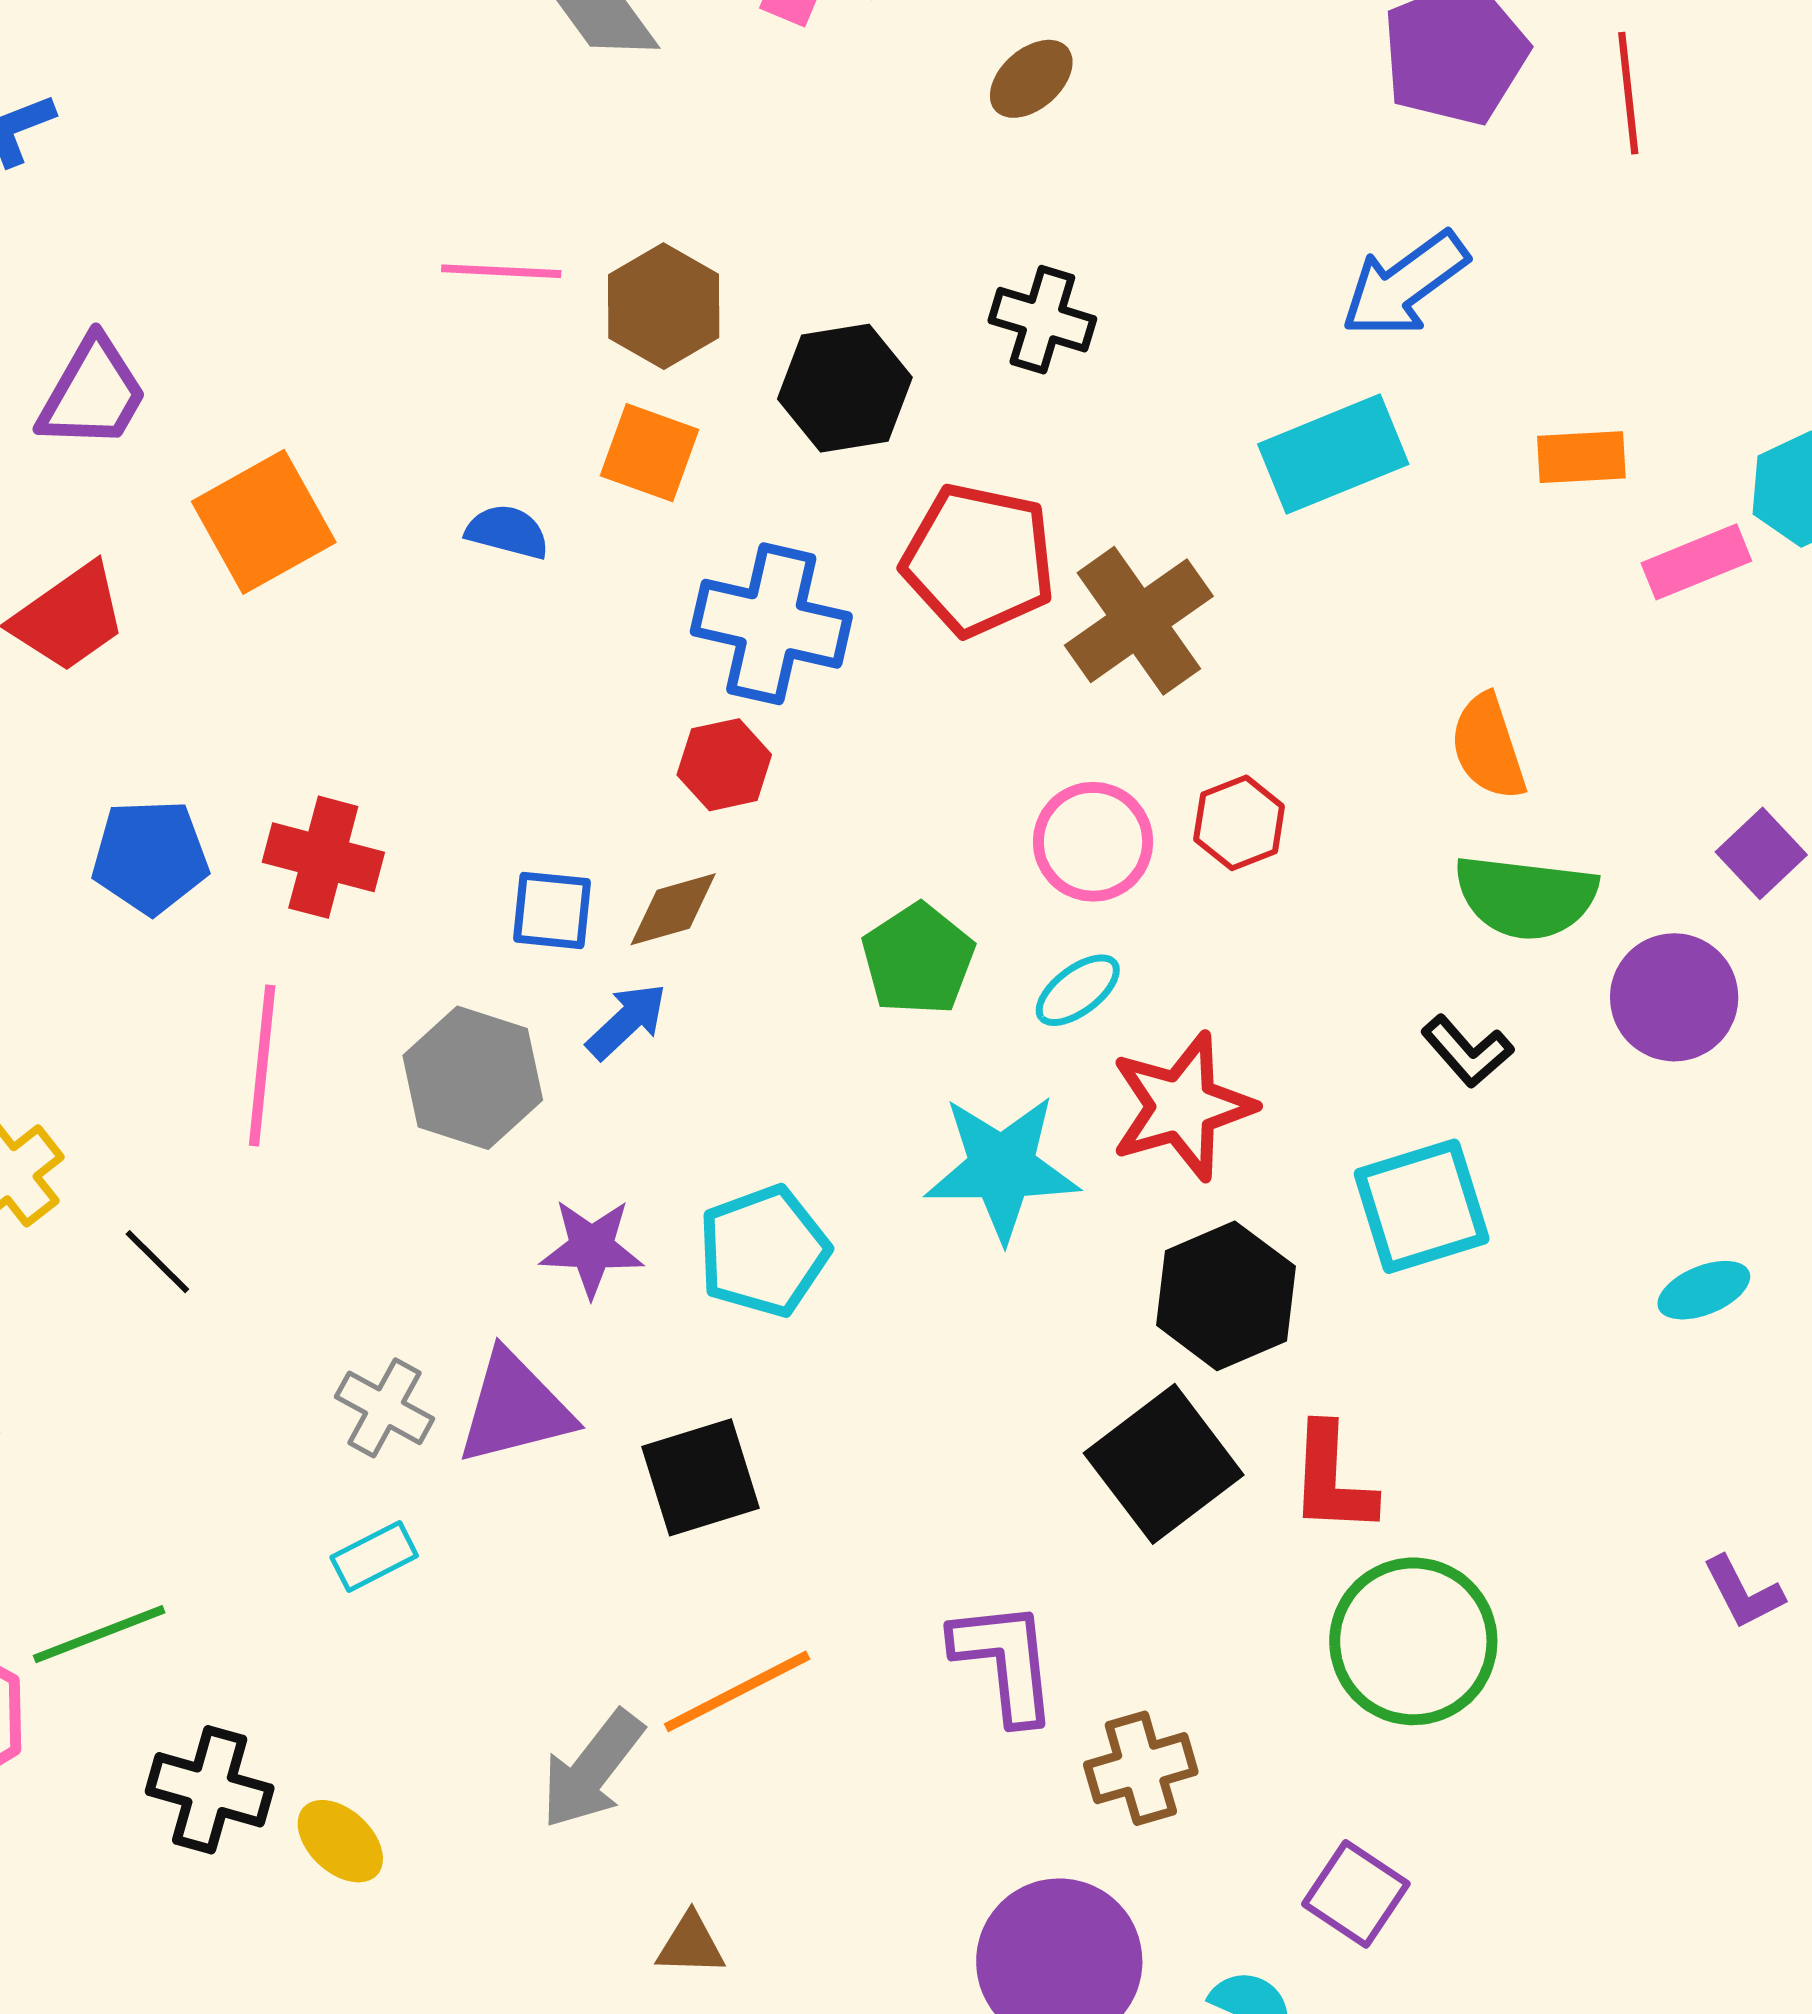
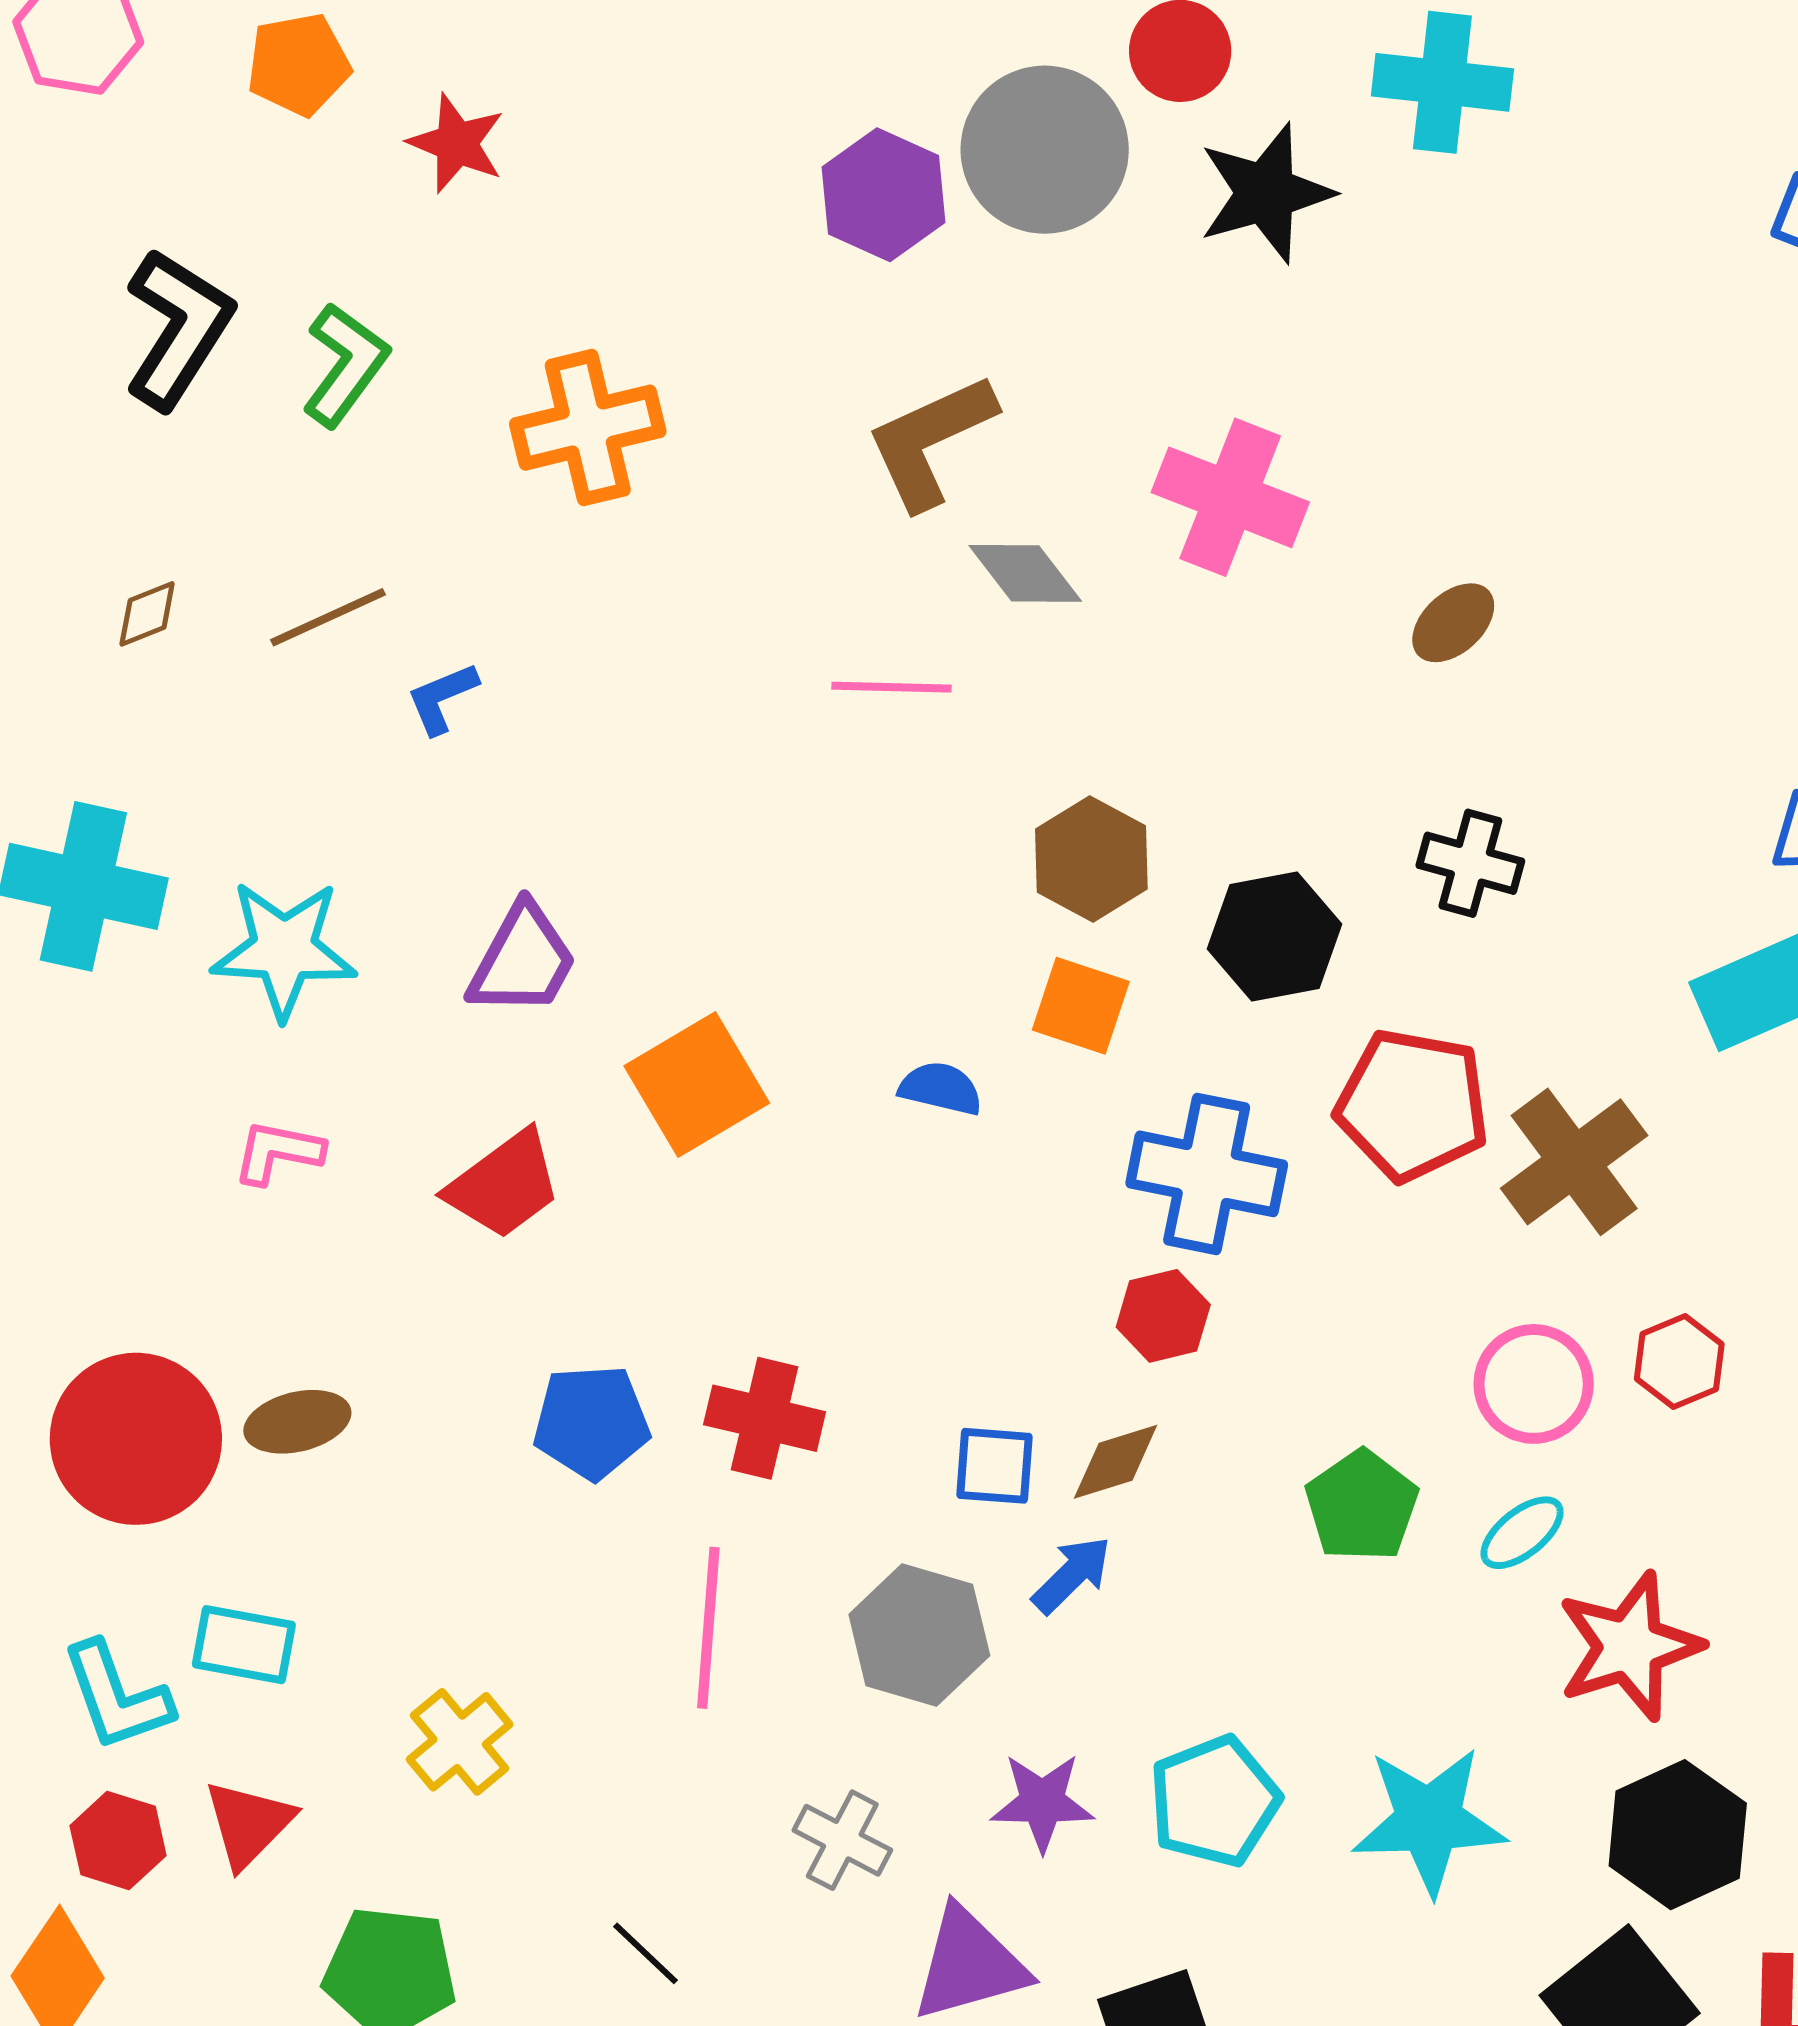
pink line: (501, 271) -> (891, 687), moved
cyan star: (1002, 1168) -> (1429, 1821), moved
black line: (157, 1262) -> (645, 1953), moved
gray cross: (385, 1408) -> (842, 1840), moved

